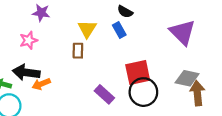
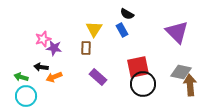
purple star: (41, 13) -> (54, 48), moved
black arrow: (26, 72) -> (41, 67), size x0.6
purple rectangle: (104, 94) -> (98, 77), moved

